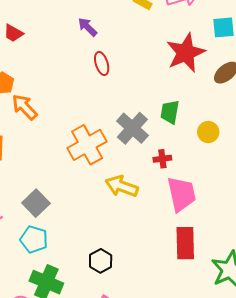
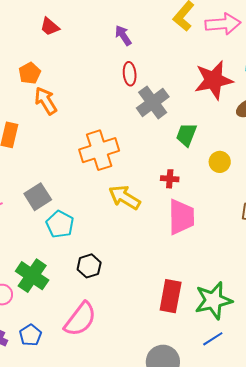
gray cross: (132, 128) -> (153, 102), moved
cyan pentagon: (34, 239) -> (60, 224), moved
red rectangle: (185, 243) -> (171, 296), moved

